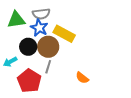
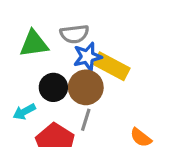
blue star: (39, 28) -> (87, 57), moved, turned 30

